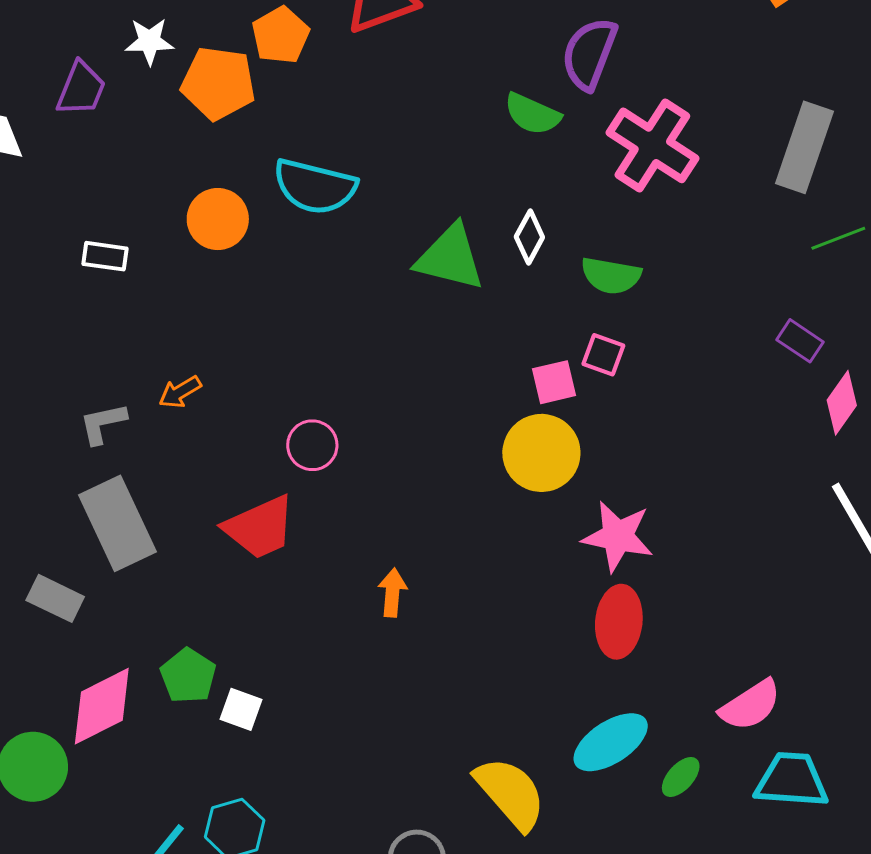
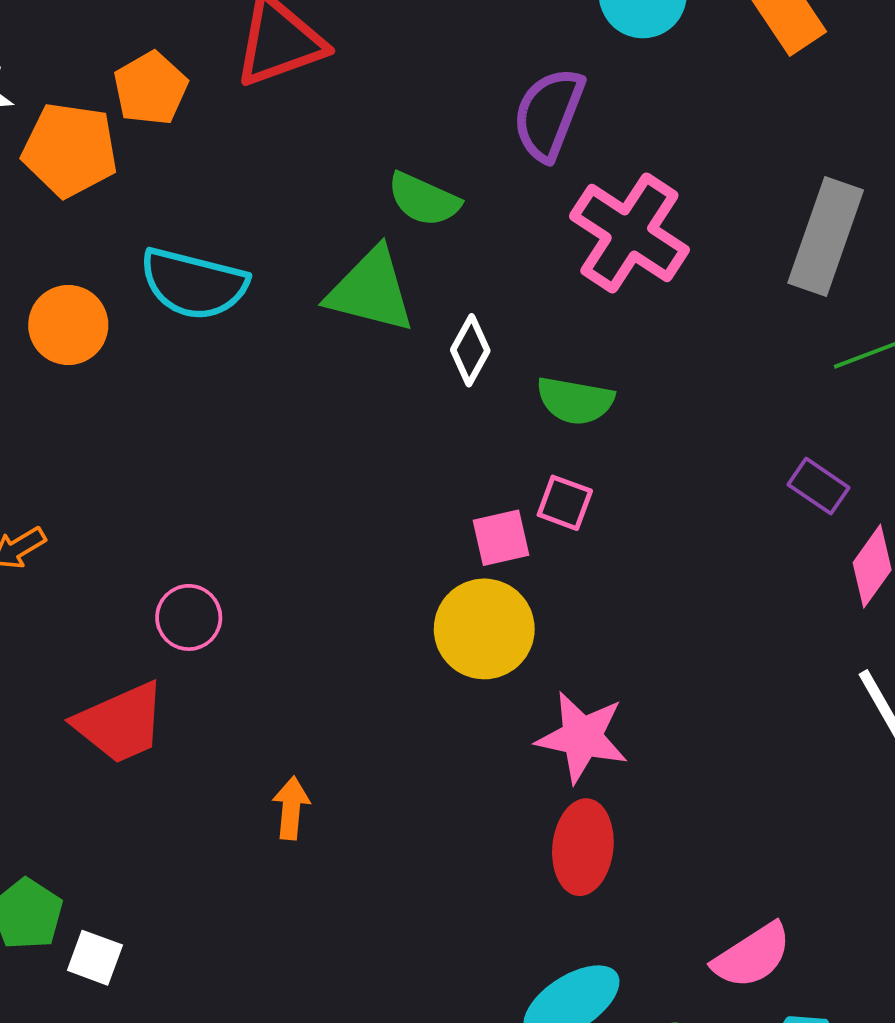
green semicircle: (532, 114) -> (424, 199), moved
green triangle: (450, 258) -> (371, 290), moved

